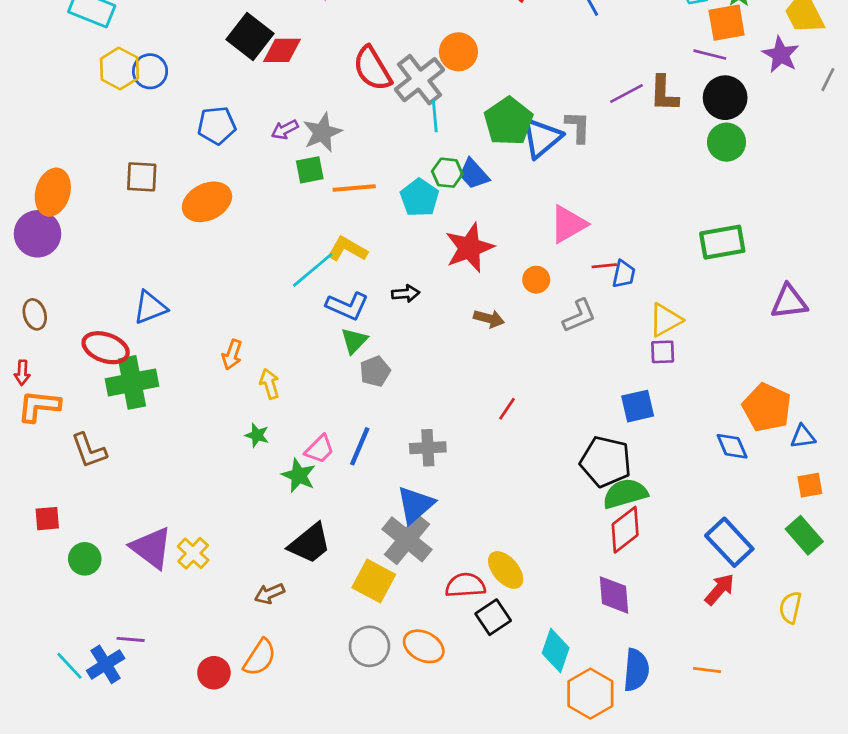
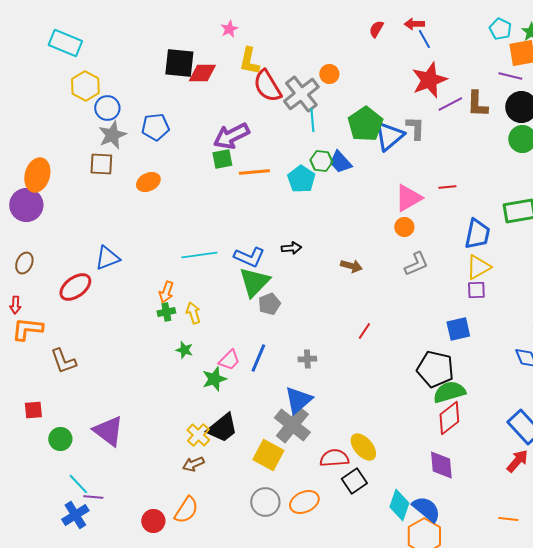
black square: (250, 37) -> (179, 63), turned -32
orange circle: (458, 52) -> (329, 74), size x0.7
blue circle: (150, 71) -> (107, 108), moved
purple arrow: (285, 130) -> (231, 136), moved, size x1.8
gray star: (322, 132) -> (112, 135), moved
orange ellipse: (207, 202) -> (148, 182), size x0.7
red star: (470, 248) -> (429, 80), moved
yellow L-shape: (347, 249) -> (249, 61), moved, turned -108
red line: (604, 266) -> (447, 187), moved
cyan line: (313, 270) -> (199, 255), moved, turned 32
blue trapezoid: (624, 274) -> (477, 234), moved, size x1.5
orange circle: (536, 280) -> (404, 227), moved
brown ellipse: (35, 314) -> (24, 263), turned 40
green triangle: (354, 341) -> (254, 282), size x1.6
red ellipse: (106, 348) -> (75, 287), turned -56
green cross: (132, 382) -> (166, 312), moved, size x0.5
gray cross: (428, 448) -> (307, 359), size x0.7
green star: (299, 476) -> (214, 379), turned 30
yellow cross: (193, 553) -> (198, 435), moved
orange ellipse: (424, 646) -> (304, 502), turned -52
cyan line: (69, 666) -> (78, 484), moved
blue semicircle: (636, 670) -> (426, 509), moved, turned -56

